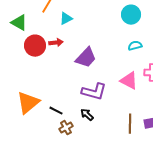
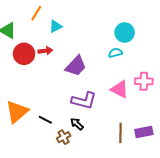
cyan circle: (131, 15) -> (125, 32), moved
cyan semicircle: (135, 46) -> (115, 53), moved
brown cross: (66, 128) -> (64, 137), moved

